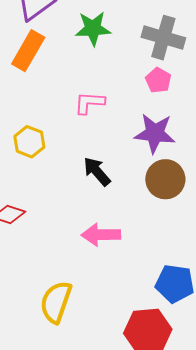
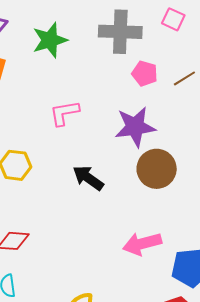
pink pentagon: (158, 80) -> (145, 74), moved
pink arrow: (101, 235) -> (142, 244), moved

